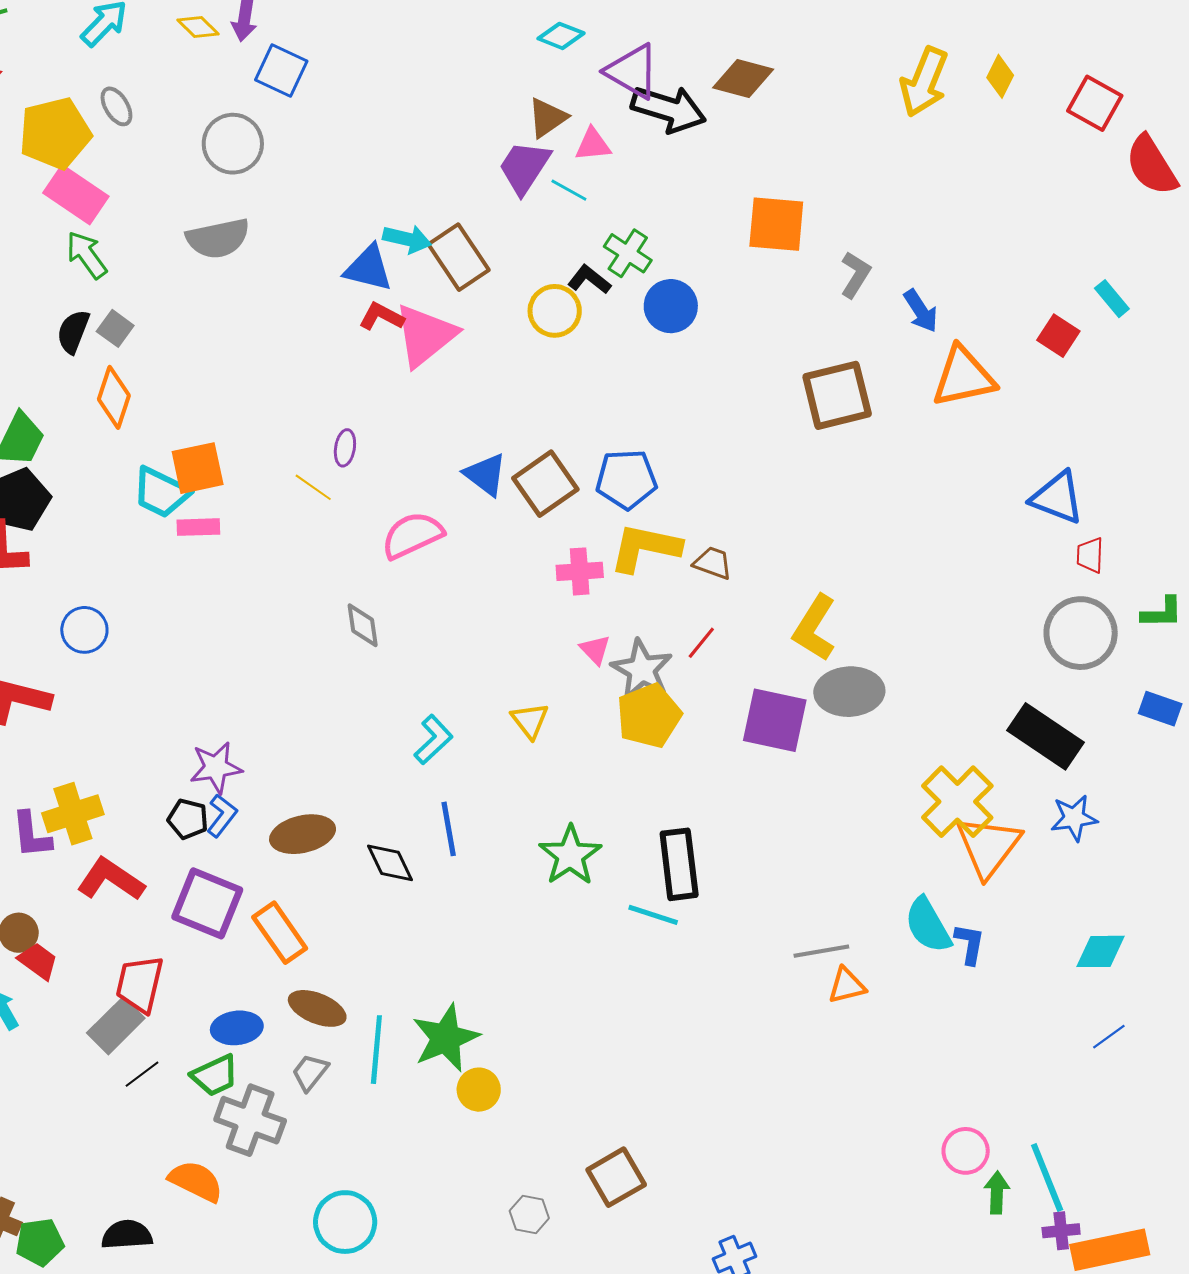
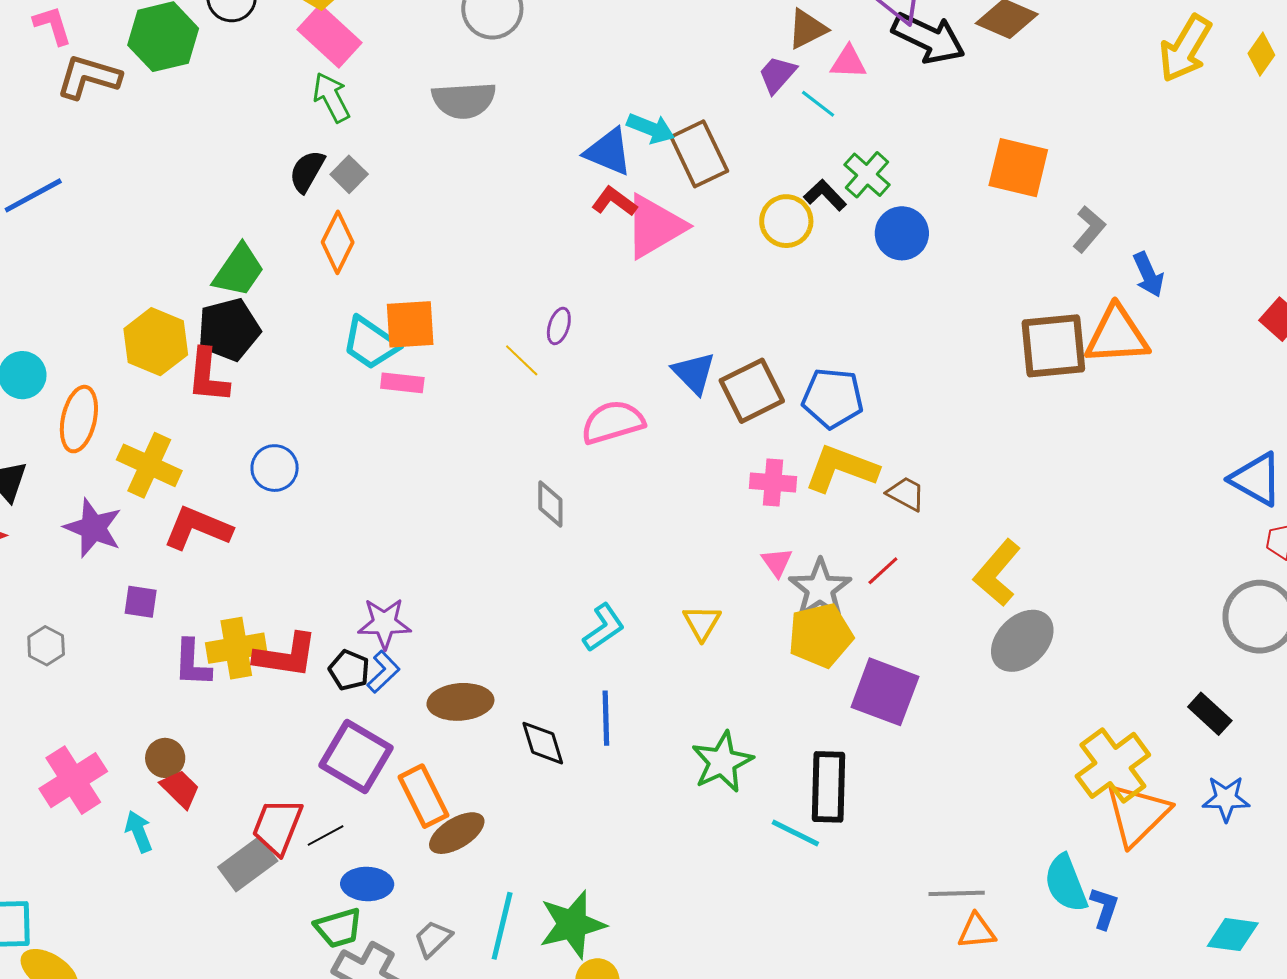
purple trapezoid: (524, 167) -> (777, 75), size x0.7
orange triangle: (963, 377) -> (1117, 335), moved
gray ellipse: (849, 692) -> (1022, 641), turned -50
purple square: (775, 720) -> (885, 692), moved
black rectangle: (1046, 736) -> (1210, 714), size x0.6
red L-shape: (111, 879) -> (286, 655), moved, turned 146
brown ellipse: (317, 1008) -> (457, 833), moved, turned -62
black line: (142, 1074) -> (326, 835), moved

